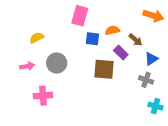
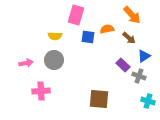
orange arrow: (153, 16) -> (132, 15), moved, turned 30
yellow semicircle: (37, 38) -> (55, 36), moved, turned -152
purple rectangle: (121, 52) -> (123, 65), moved
brown square: (104, 69) -> (99, 99), moved

